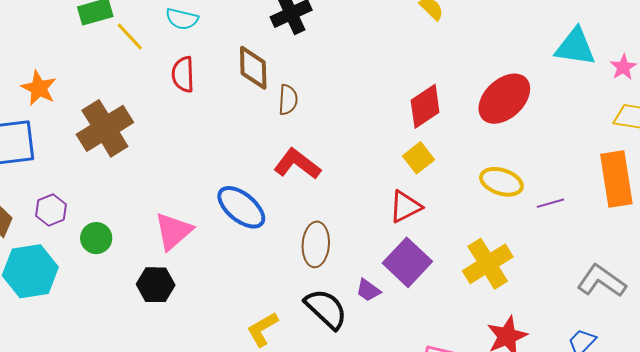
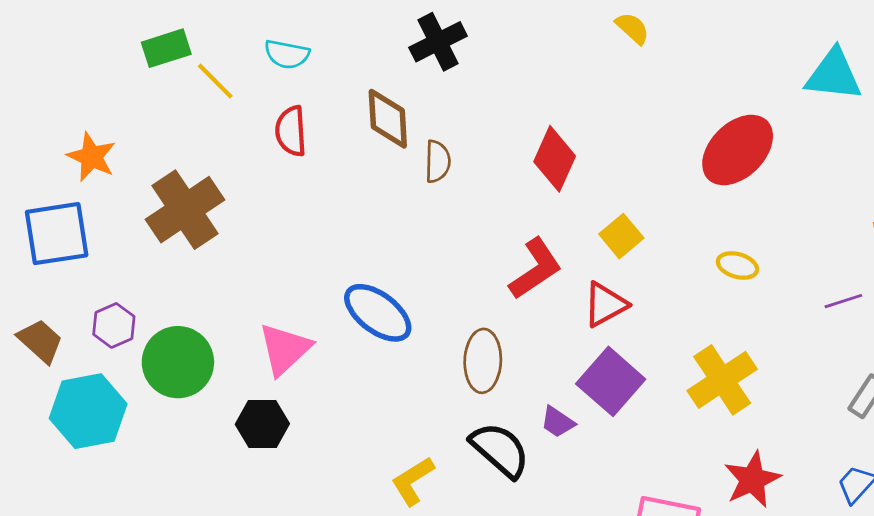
red diamond: (425, 106) -> (555, 159), moved, turned -30
red L-shape: (297, 164) -> (535, 269), moved, turned 111
yellow ellipse: (501, 182) -> (737, 265), size x0.7
purple line: (550, 203) -> (843, 301), moved
green circle: (96, 238) -> (178, 362), size x1.6

